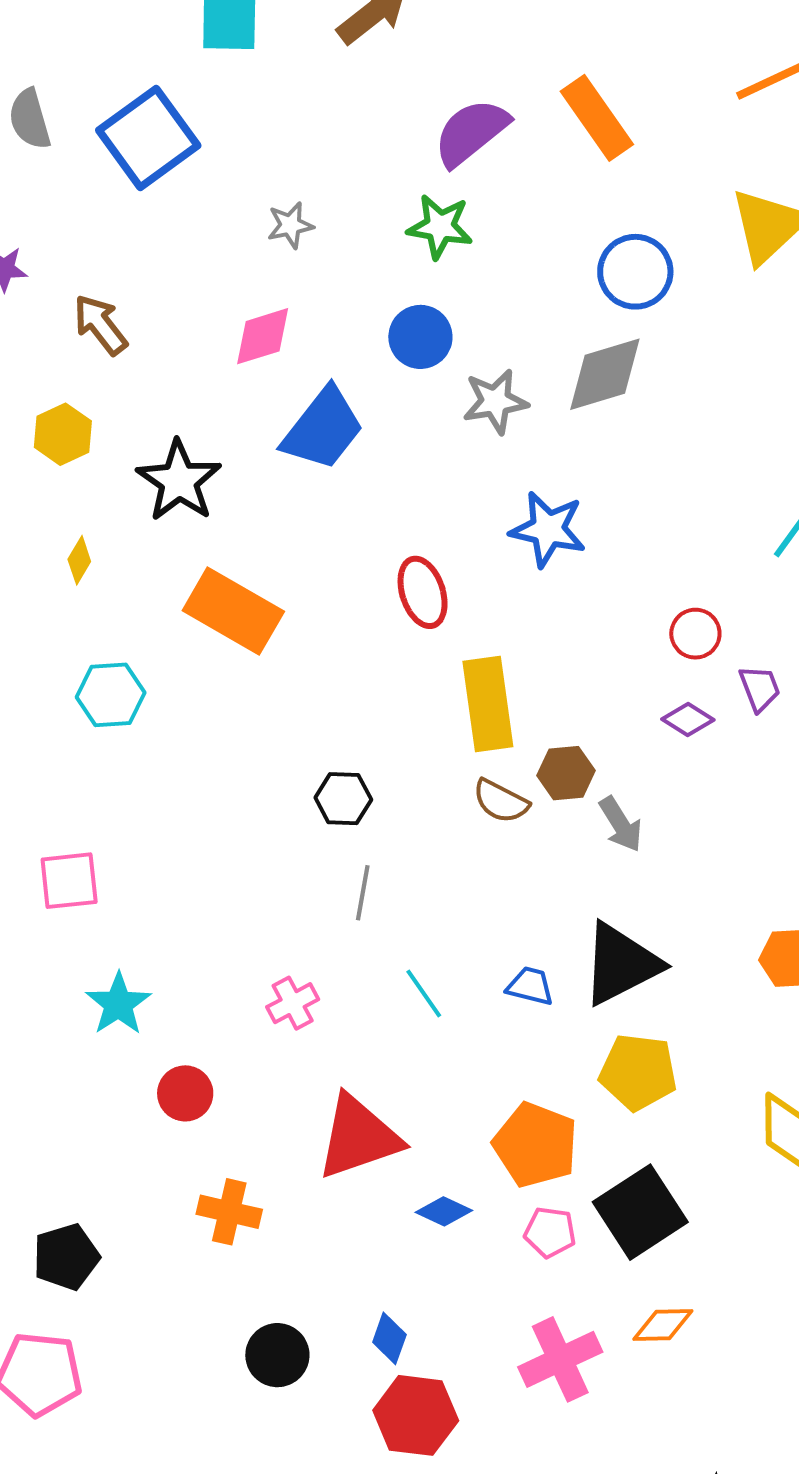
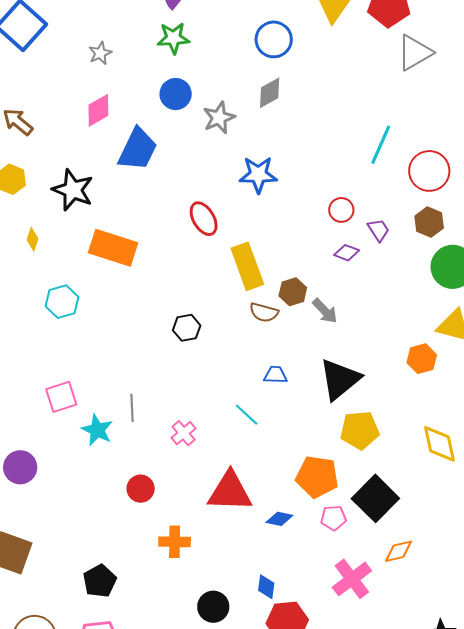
gray diamond: (605, 374) -> (270, 93), size x0.7
gray line: (363, 893) -> (132, 408), moved
blue trapezoid: (530, 986) -> (275, 375), moved
cyan star: (118, 1004) -> (97, 430), moved
red triangle: (359, 1137) -> (230, 492), turned 33

